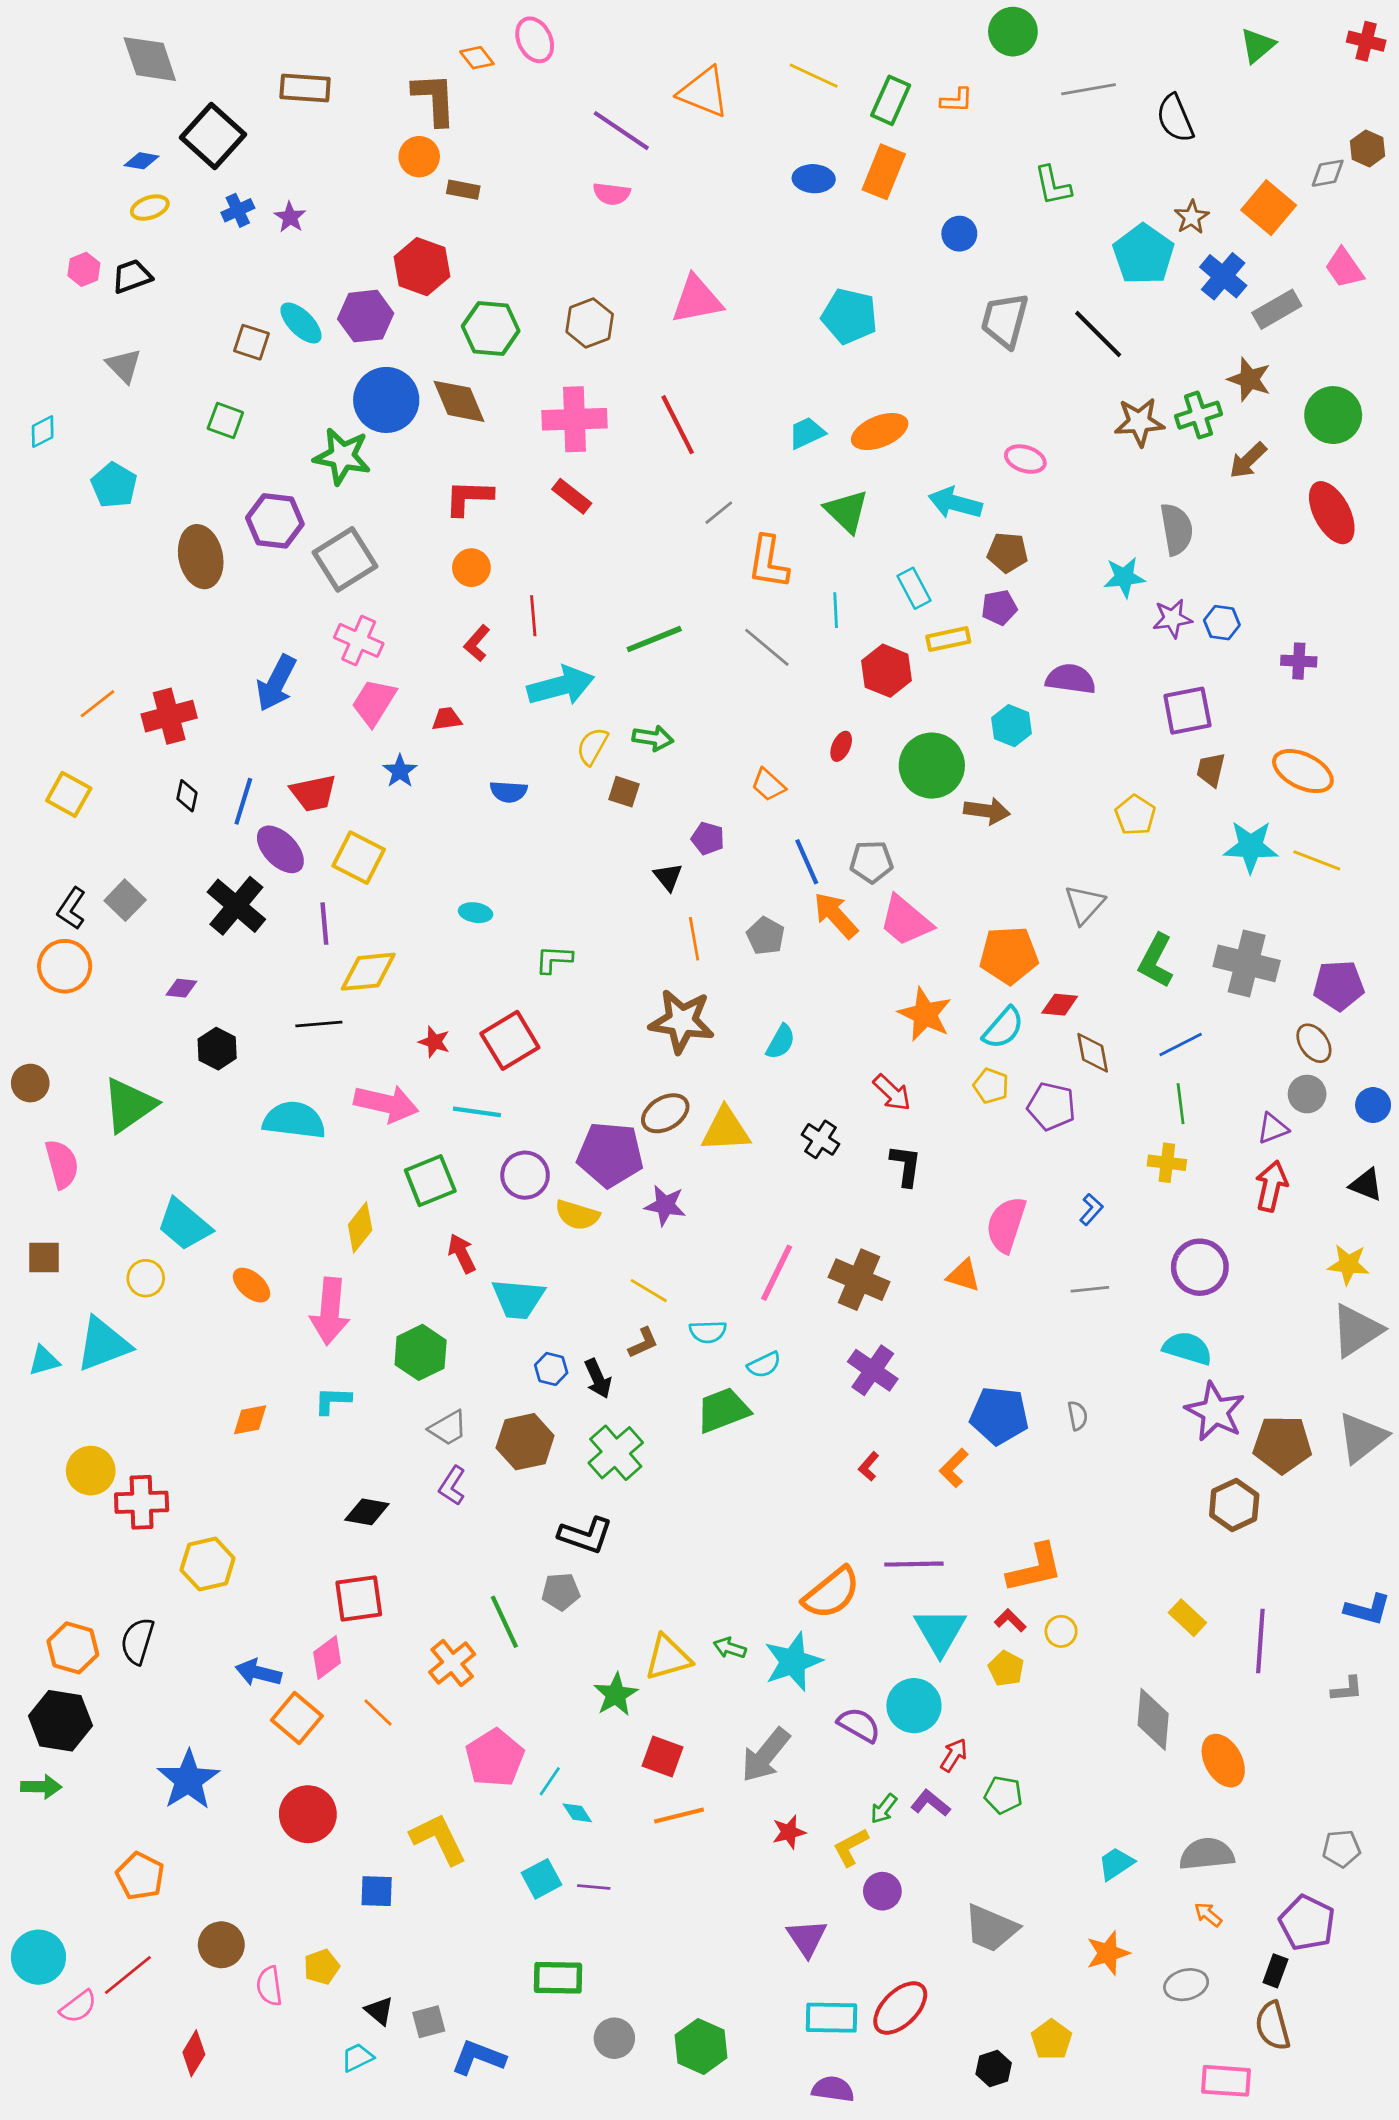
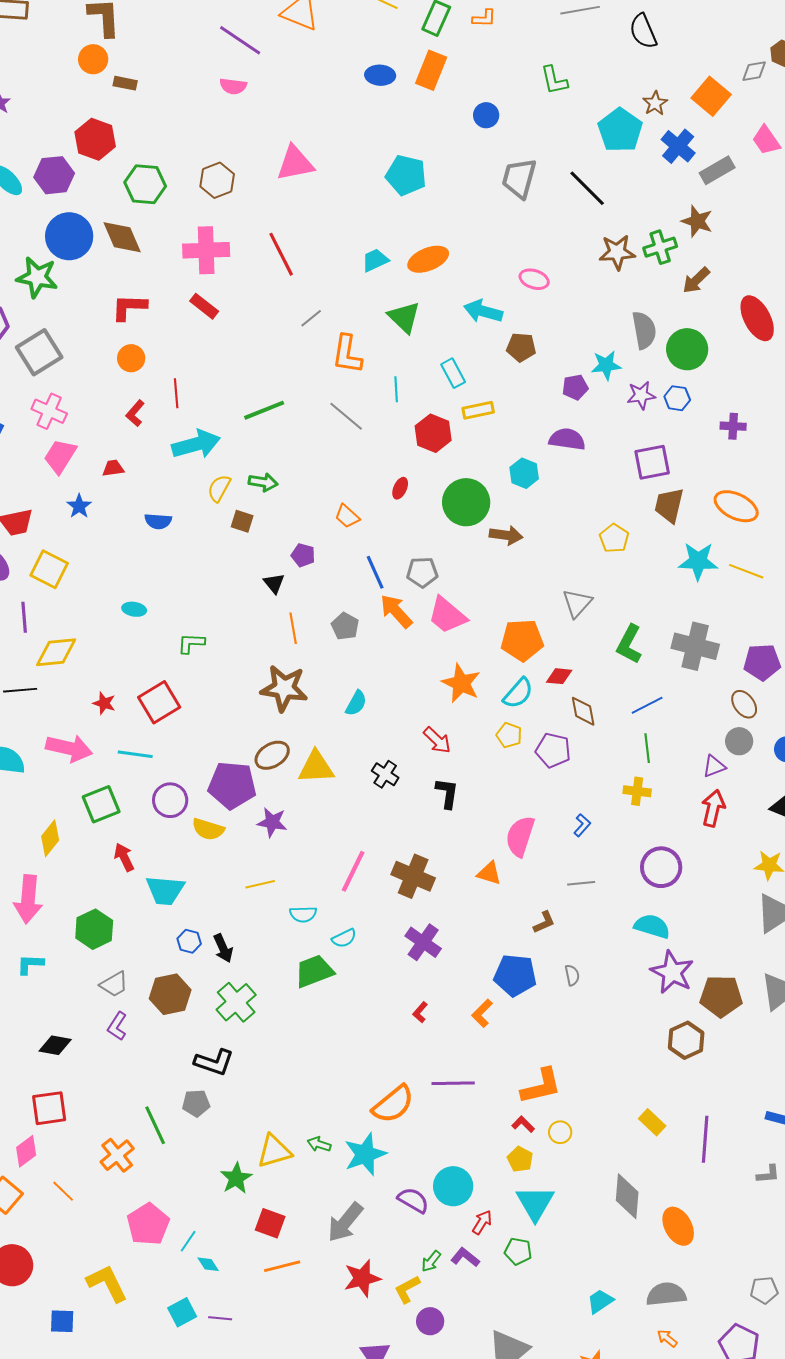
green circle: (1333, 415) -> (687, 349), moved
purple pentagon: (999, 607) -> (575, 387), moved
brown trapezoid: (1211, 770) -> (669, 505), size x1.4
yellow line: (649, 1291) -> (260, 884), turned -44
brown L-shape: (643, 1343) -> (544, 922), moved
cyan triangle: (940, 1631) -> (535, 1203), moved
red star: (789, 1832) -> (362, 1278), size x1.5

